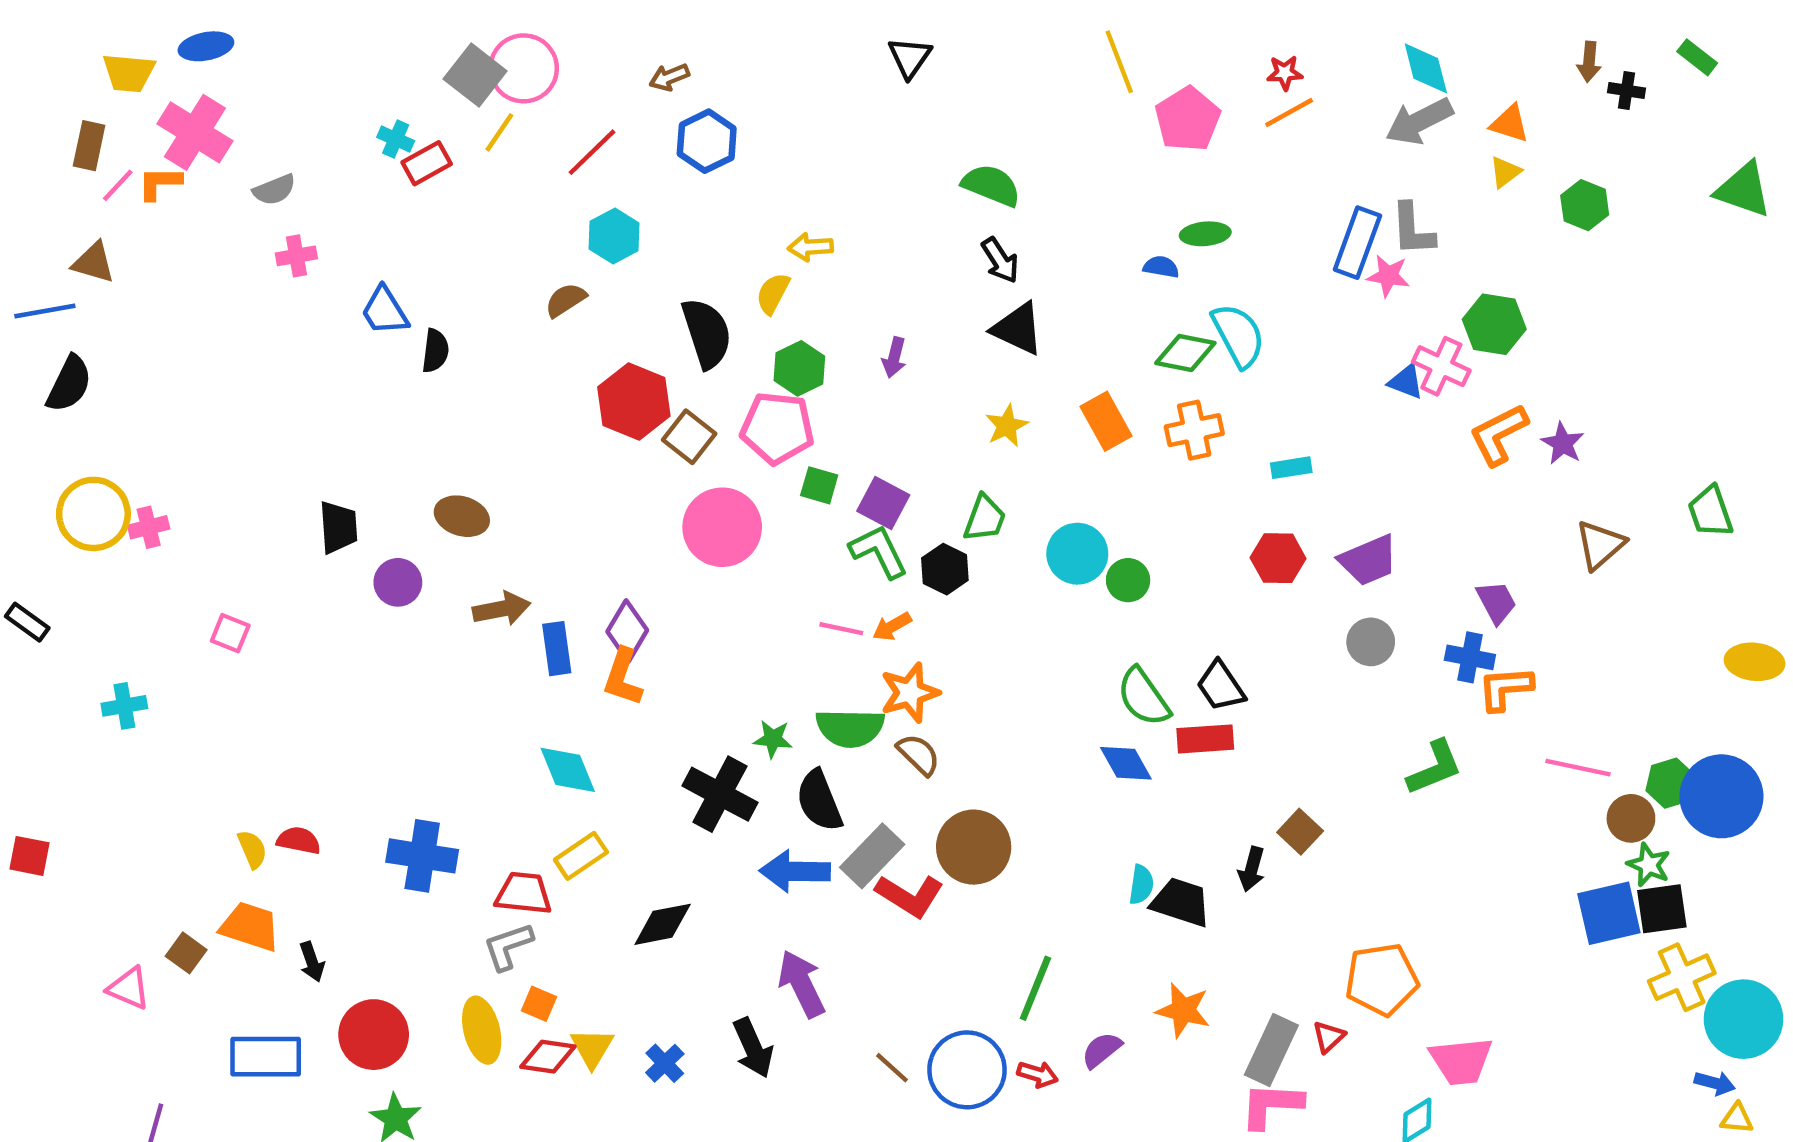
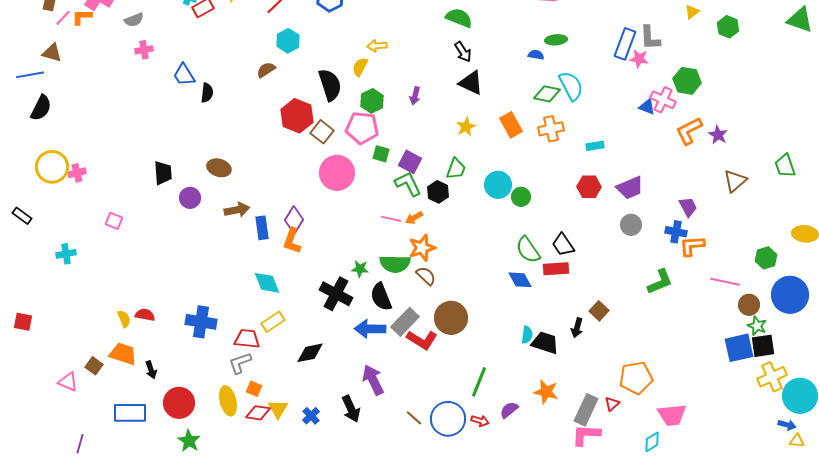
green hexagon: (1671, 783) -> (766, 258), moved

